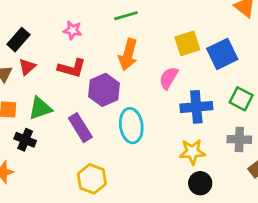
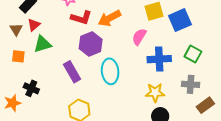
orange arrow: (128, 55) -> (109, 18), turned 45
red L-shape: (72, 68) -> (81, 18), moved
green triangle: (40, 108) -> (42, 44), moved
black cross: (25, 140) -> (31, 88), moved

